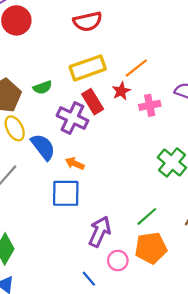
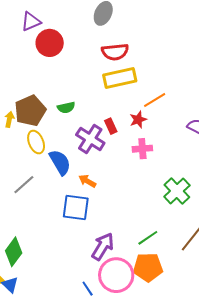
yellow rectangle: (88, 68) -> (120, 78), moved
red rectangle: (93, 102) -> (111, 126), size x0.7
pink cross: (150, 105) -> (142, 149), moved
pink circle: (118, 260) -> (116, 275), size x1.8

